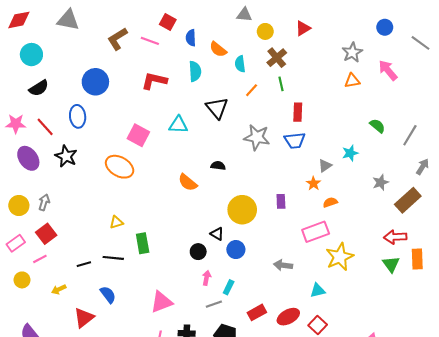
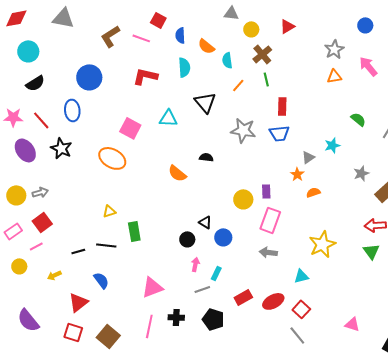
gray arrow: (44, 202) -> (40, 192), turned 56
yellow circle: (242, 210) -> (243, 199), moved, size x0.7
pink rectangle: (316, 232) -> (270, 220), moved, turned -50

